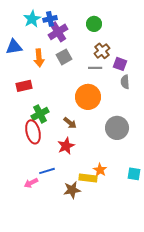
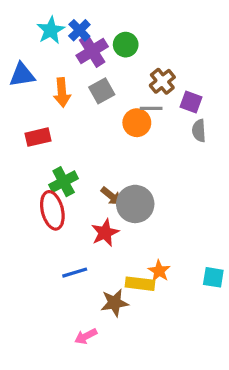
blue cross: (50, 19) -> (79, 30), turned -32
green circle: (94, 24) -> (126, 45), moved
orange circle: (88, 97) -> (137, 123), moved, size x0.7
gray circle: (117, 128) -> (135, 204), moved
pink arrow: (31, 183) -> (86, 336), moved

